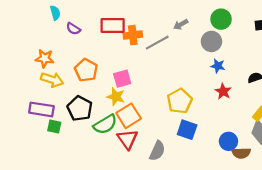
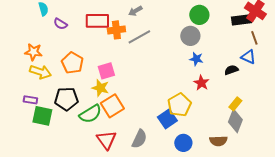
gray arrow: (181, 24) -> (135, 11), moved
yellow pentagon: (180, 101) -> (179, 105), moved
black pentagon: (80, 108) -> (66, 99), turned -30
purple rectangle: (41, 109) -> (30, 100), size x0.6
green square: (54, 126) -> (42, 116), size x1.5
blue square: (187, 130) -> (167, 119), turned 36
red triangle: (128, 139) -> (106, 140), moved
blue circle: (228, 141) -> (183, 143), moved

